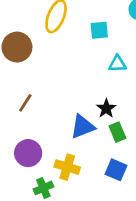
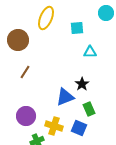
brown line: (25, 103) -> (25, 72), moved
green rectangle: (117, 132) -> (89, 109), moved
blue square: (116, 170) -> (79, 128), moved

